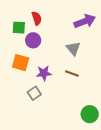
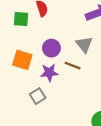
purple circle: (33, 40) -> (51, 48), moved
brown line: (72, 74) -> (73, 66), moved

